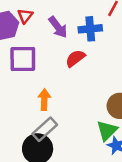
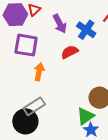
blue cross: (90, 29) -> (86, 30), turned 30
orange arrow: (44, 100) -> (39, 72), moved

